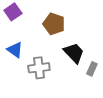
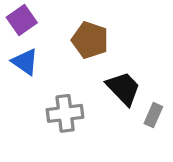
blue triangle: (15, 50) -> (25, 62), moved

